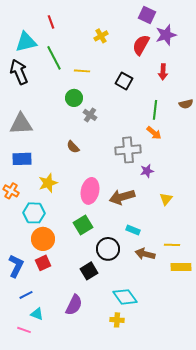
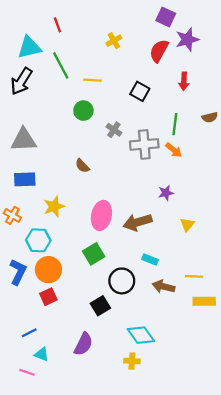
black arrow: (19, 72) -> (21, 81), turned -125
gray cross: (90, 115) -> (114, 130), moved
gray cross: (128, 150) -> (144, 144), moved
blue L-shape: (16, 266) -> (18, 272), moved

